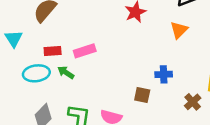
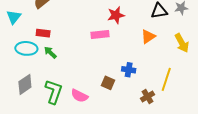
pink rectangle: (85, 51) -> (100, 35), moved

